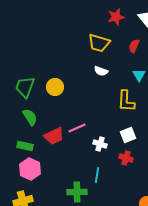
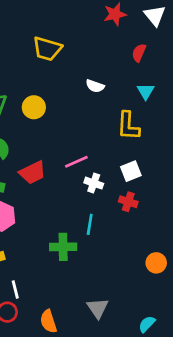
yellow trapezoid: (99, 43) -> (47, 49), moved
pink line: (77, 128) -> (76, 162), moved

